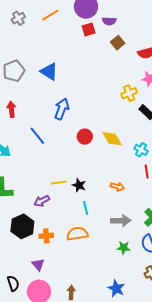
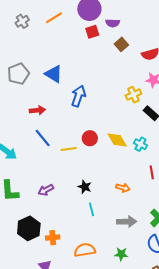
red arrow: (11, 109) -> (37, 110), moved, turned 91
blue arrow: (62, 109) -> (78, 96), moved
cyan cross: (141, 150) -> (140, 144), moved
yellow line: (59, 183) -> (69, 149), moved
purple arrow: (42, 201) -> (46, 190), moved
orange semicircle: (77, 234) -> (85, 250), moved
green star: (124, 248) -> (121, 254), moved

